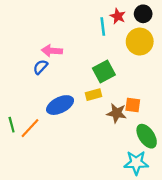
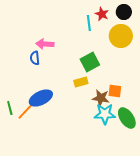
blue semicircle: (40, 67) -> (35, 58), turned -48
blue ellipse: (60, 105) -> (41, 98), moved
cyan star: (136, 163) -> (105, 114), moved

